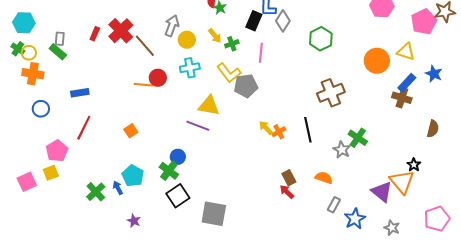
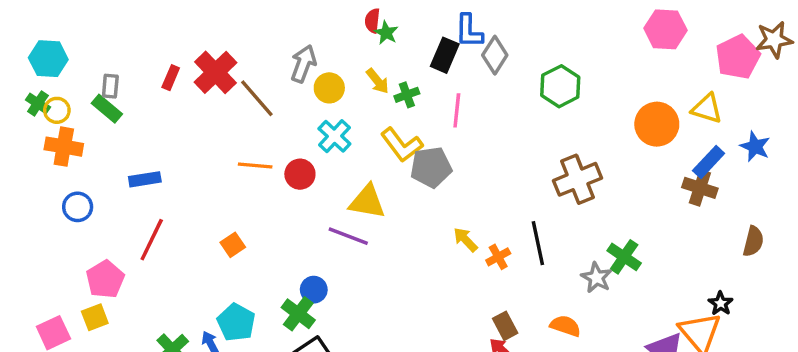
cyan cross: (190, 68) -> (334, 136), turned -36
red circle: (158, 78) -> (300, 174), moved
orange cross: (279, 132) -> (498, 257), moved

